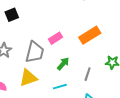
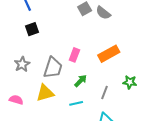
pink rectangle: (56, 38) -> (74, 55), turned -40

